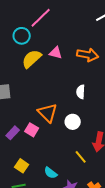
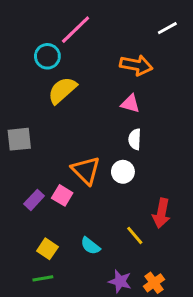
pink triangle: (56, 53) -> (130, 104), moved
orange arrow: (88, 55) -> (136, 65), moved
white circle: (73, 122) -> (123, 172), moved
cyan semicircle: (51, 173) -> (90, 246), moved

